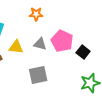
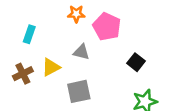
pink pentagon: (62, 41) -> (107, 27), moved
yellow triangle: (16, 47) -> (51, 67), moved, turned -35

